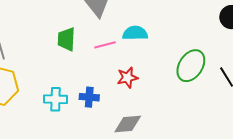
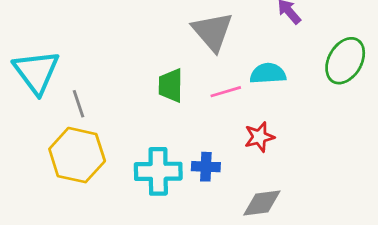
green ellipse: (191, 66) -> (345, 61), moved
cyan cross: (56, 99) -> (158, 171), size x1.4

